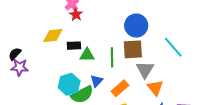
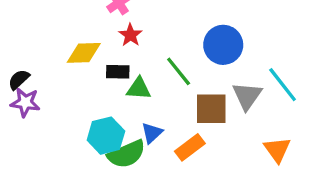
red star: (76, 15) -> (130, 35), moved
brown square: (133, 49) -> (211, 109), moved
green line: (112, 57) -> (179, 71), moved, turned -42
gray triangle: (145, 70) -> (247, 96), moved
orange triangle: (155, 88) -> (277, 150), moved

